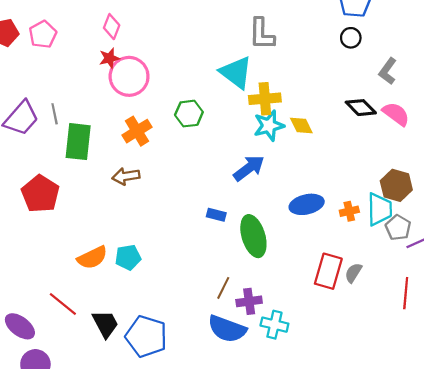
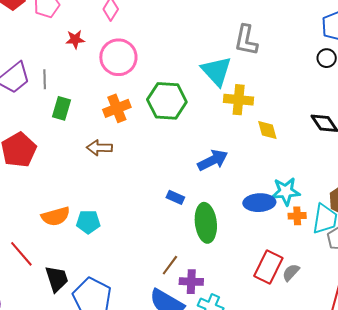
red star: (109, 58) -> (75, 39), moved
green hexagon: (189, 114) -> (167, 101), size x1.5
cyan star: (269, 126) -> (286, 191), moved
green rectangle: (78, 142) -> (62, 108), size x0.7

